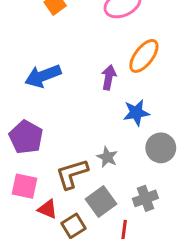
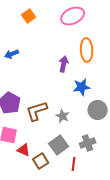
orange ellipse: (144, 56) -> (87, 50), turned -40
blue arrow: (43, 76) -> (12, 54), moved, size x0.6
brown L-shape: (72, 174) -> (37, 111), moved

